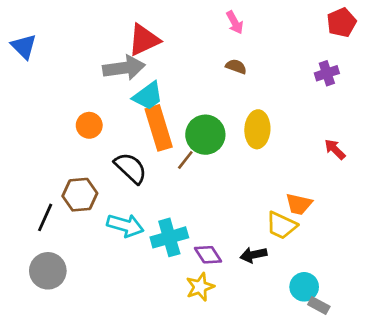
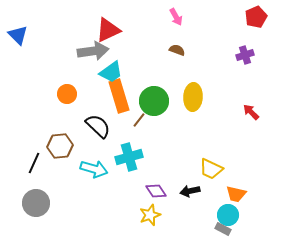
orange trapezoid: (299, 204) -> (236, 194), moved
cyan cross: (169, 237) -> (129, 157), moved
gray rectangle: (319, 306) -> (223, 229), moved

